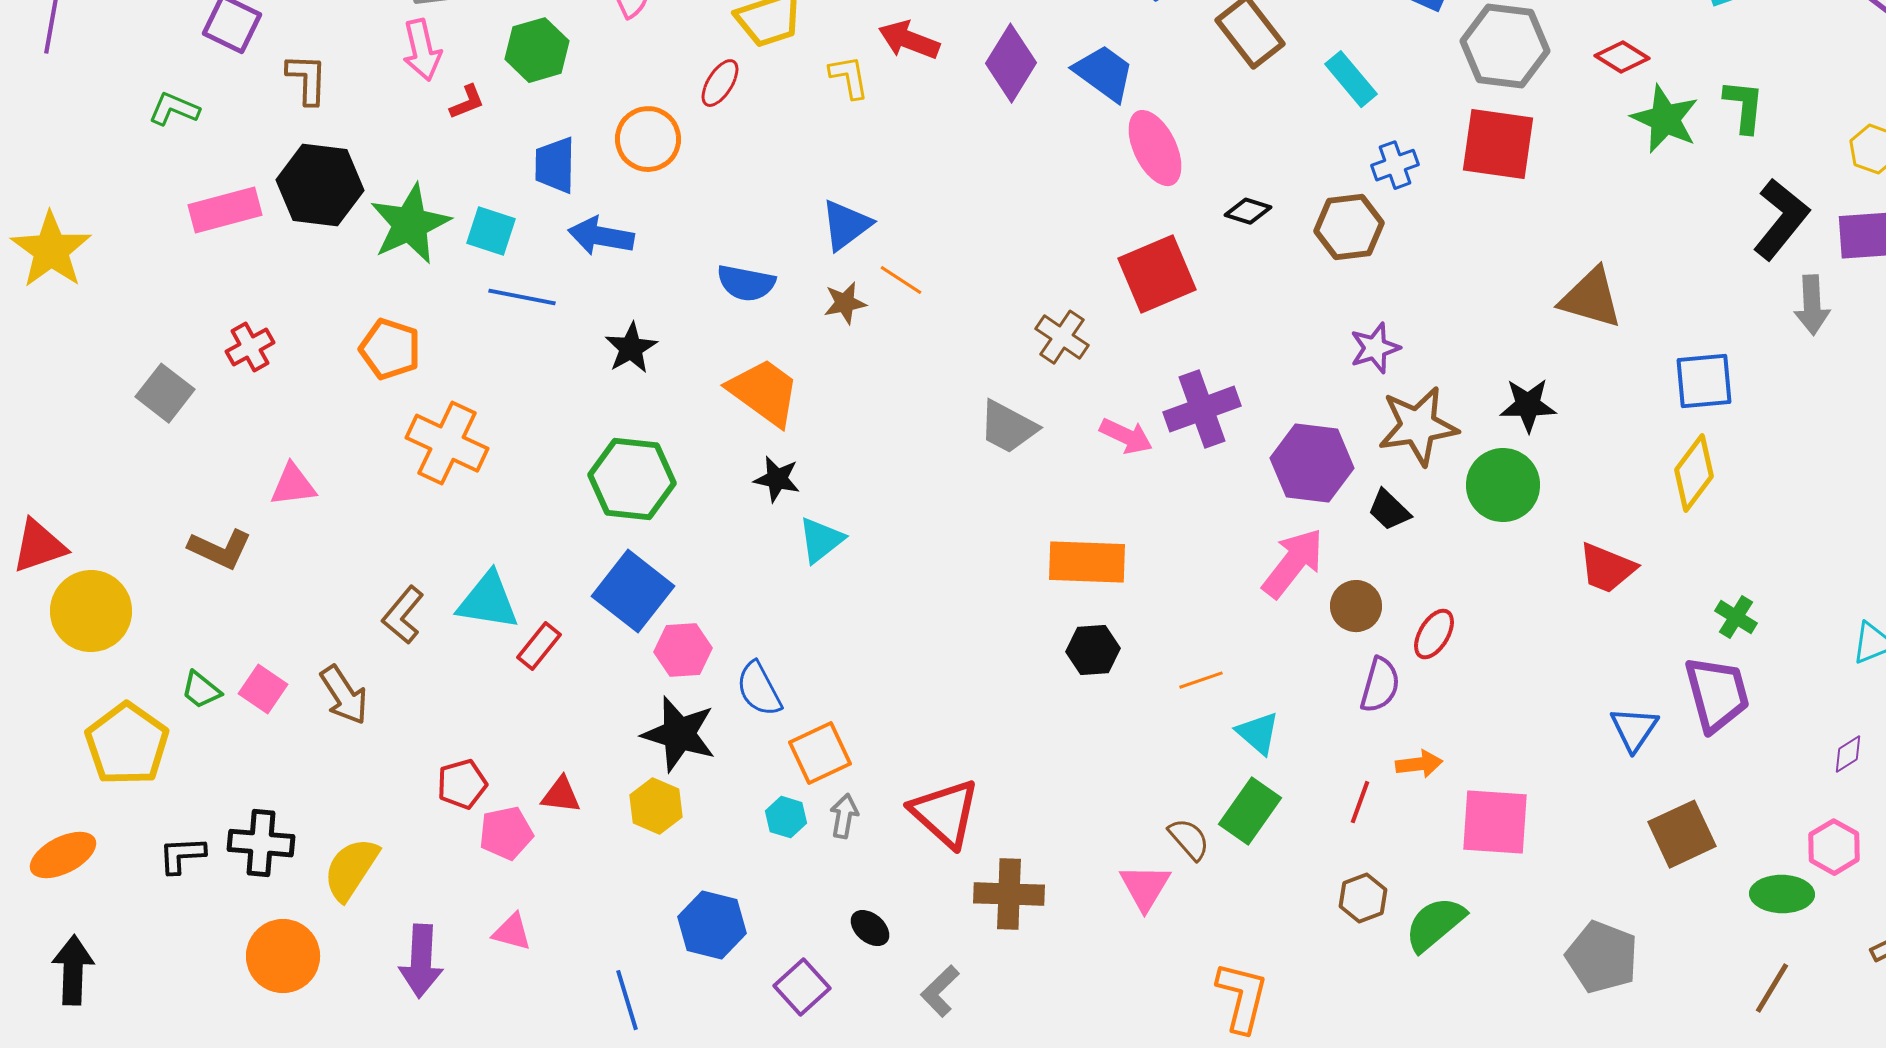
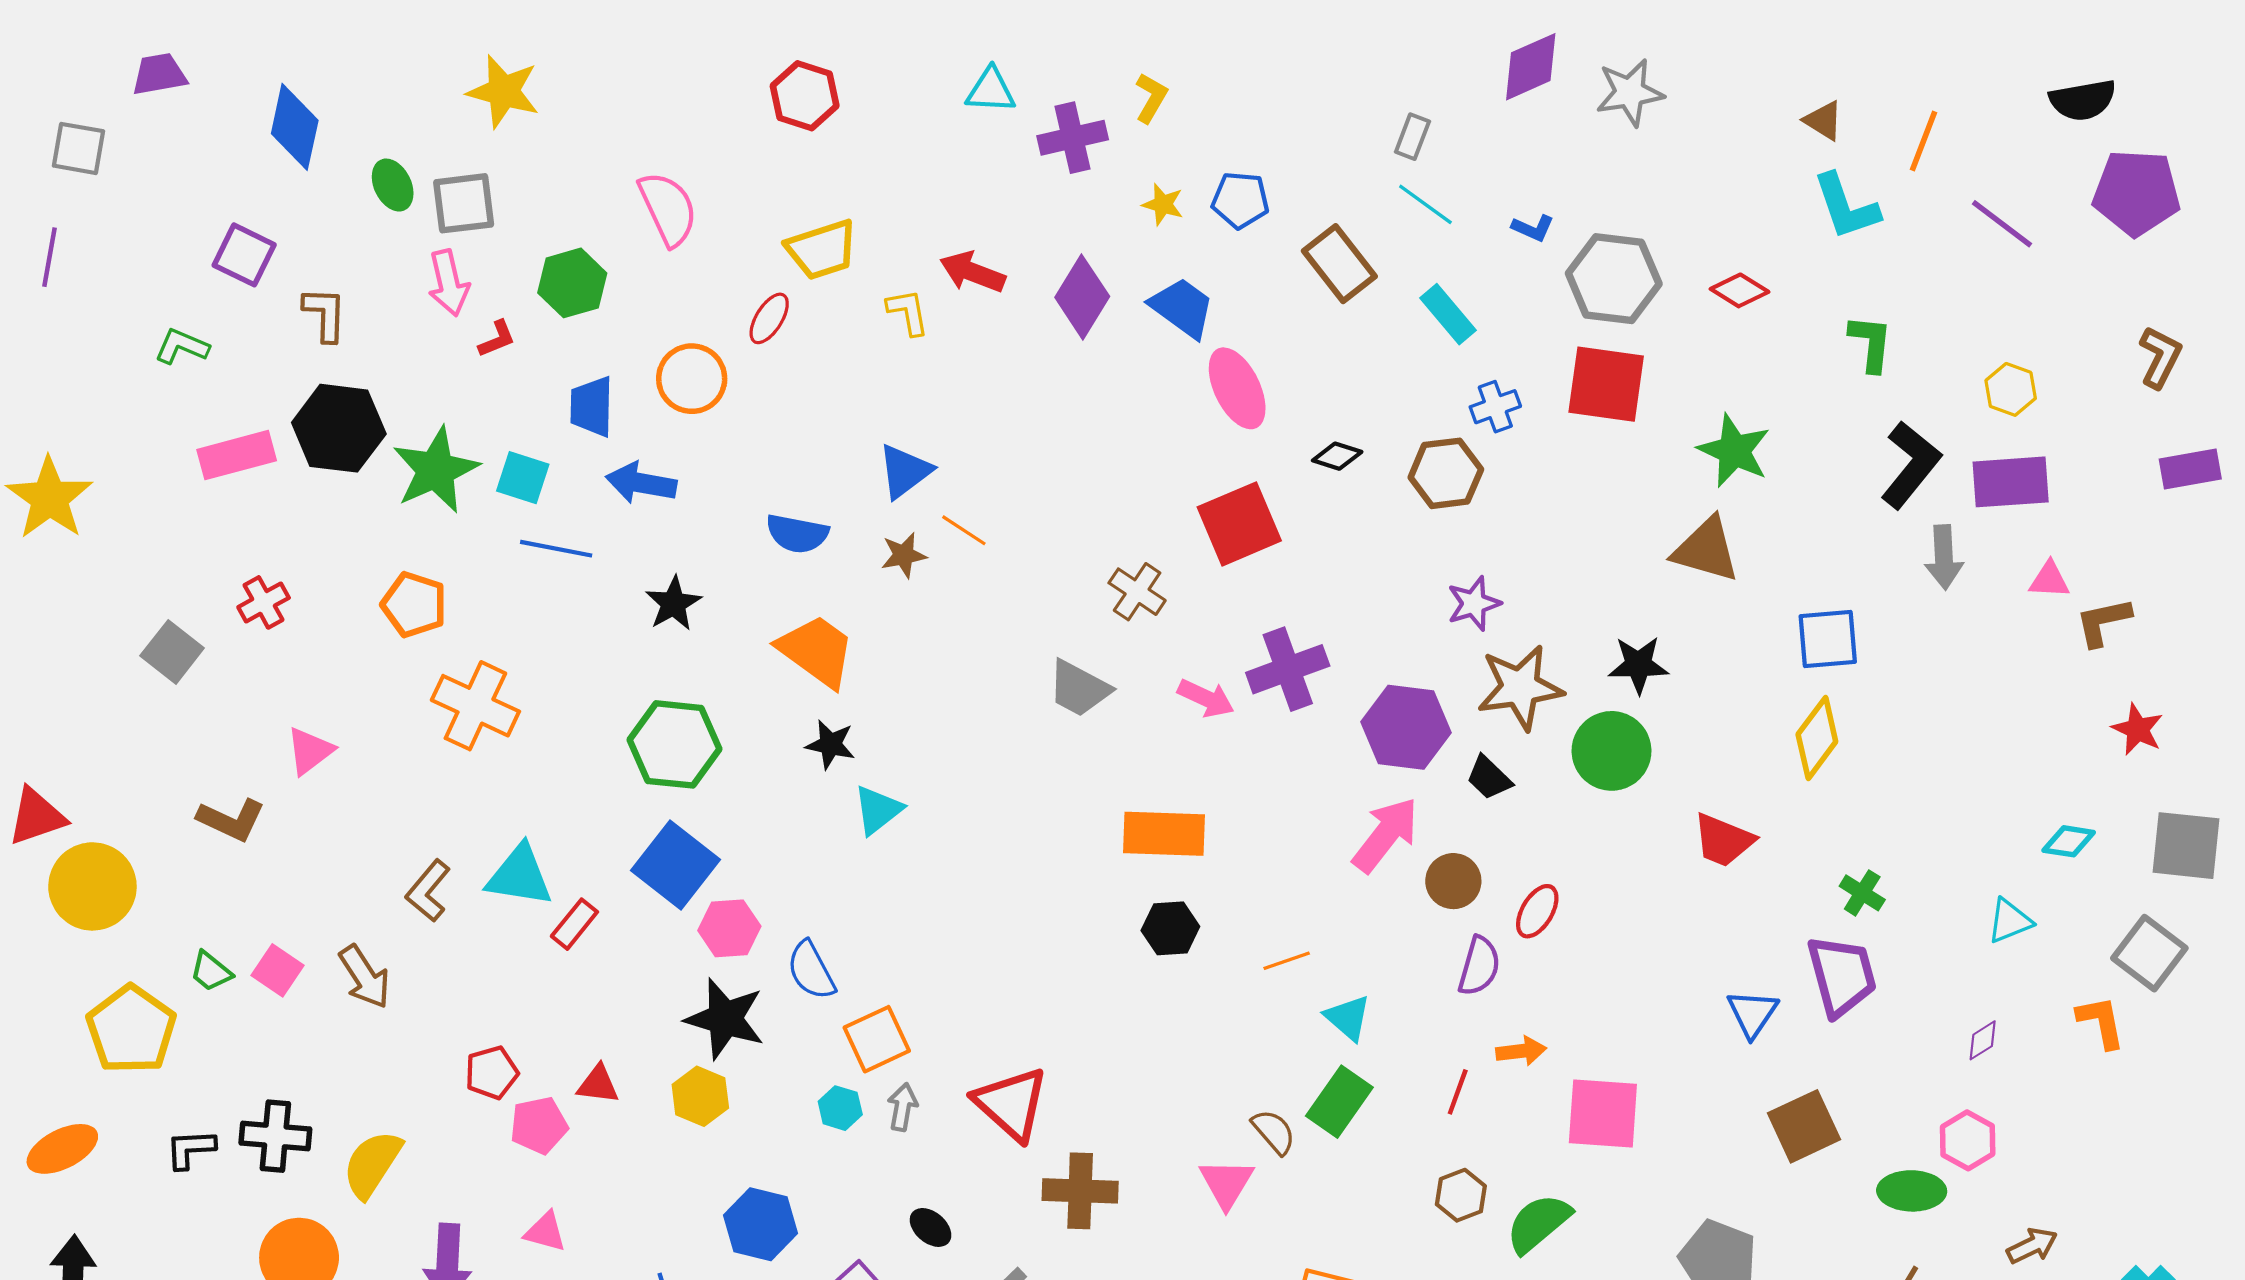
green star: (1665, 119) -> (1734, 451), moved
pink triangle: (293, 485) -> (310, 751), turned -30

